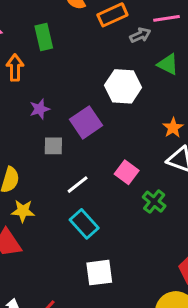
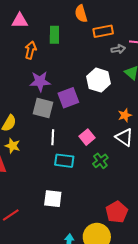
purple star: (40, 109) -> (40, 81), size x1.5
gray square: (53, 146) -> (43, 108), size x1.5
white line: (78, 185) -> (53, 137), turned -63
cyan rectangle: (84, 224) -> (64, 161), moved, turned -54

